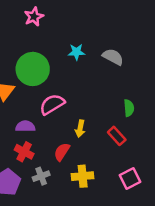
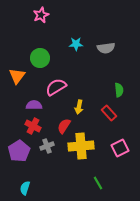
gray semicircle: (113, 57) -> (106, 48), turned 144
green circle: (33, 69) -> (40, 58), size x0.7
yellow cross: (83, 176) -> (81, 146), size x1.4

